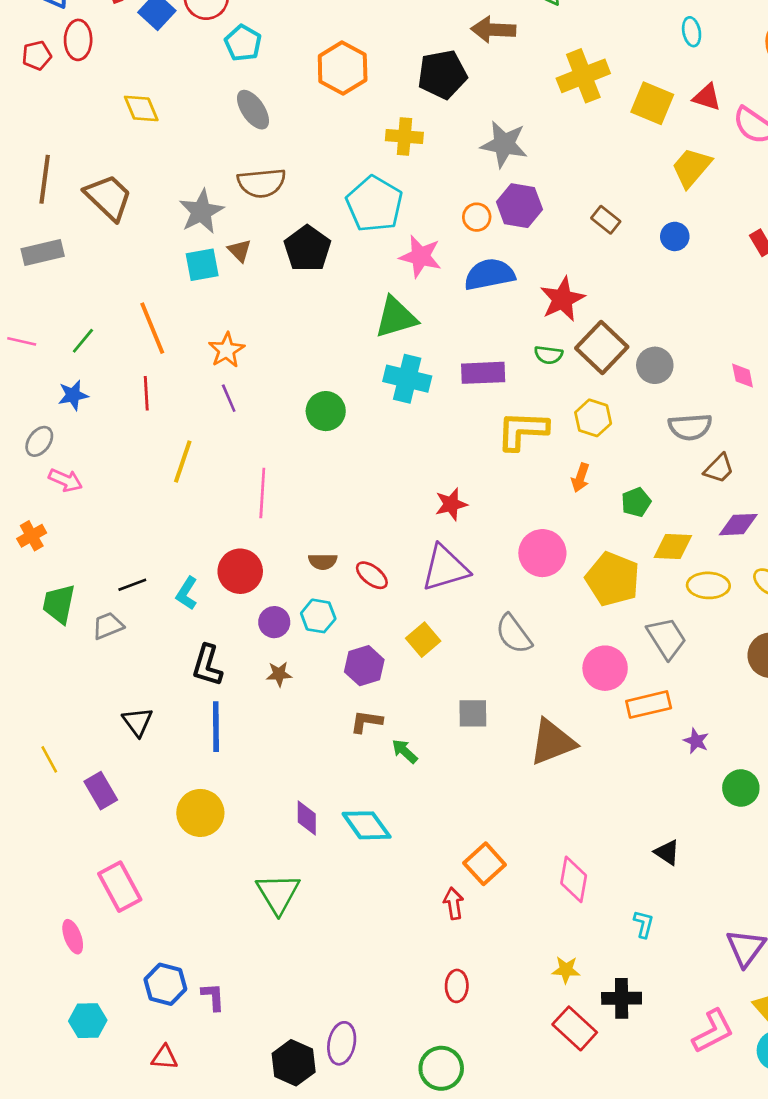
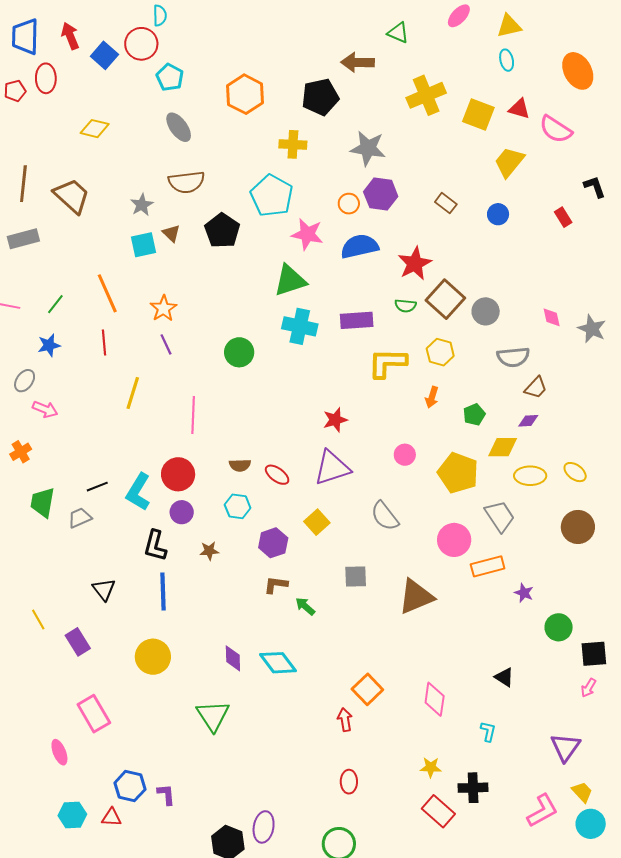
yellow diamond: (141, 108) -> (95, 129), turned -52
gray star: (201, 212) -> (142, 205), size x0.7
purple diamond: (738, 525) -> (528, 421), moved, size x0.7
pink circle: (542, 553) -> (405, 455), size x0.6
cyan L-shape: (187, 593) -> (138, 492), size x1.5
purple circle: (274, 622) -> (182, 512), moved
red triangle: (165, 1057) -> (111, 817), moved

